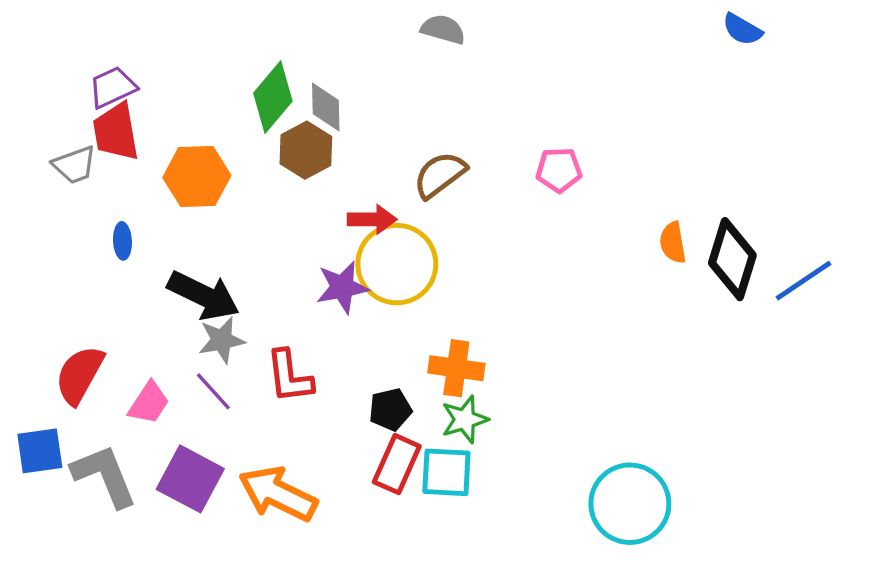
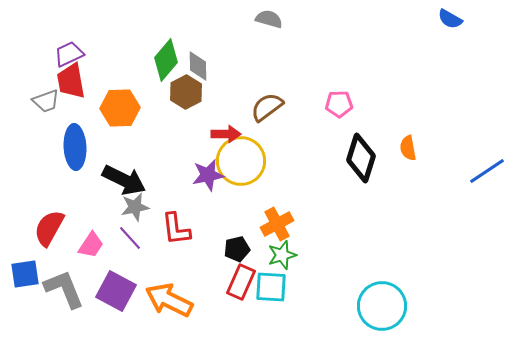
blue ellipse: (122, 241) -> (75, 147), size x2.0
black diamond: (732, 259) -> (361, 158), moved
orange cross: (456, 368) -> (277, 224), turned -36

